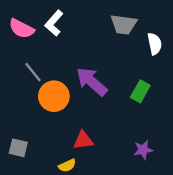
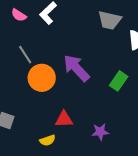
pink semicircle: (22, 29) -> (19, 15), size x0.7
purple star: (143, 150) -> (100, 132), moved

